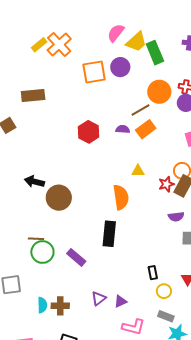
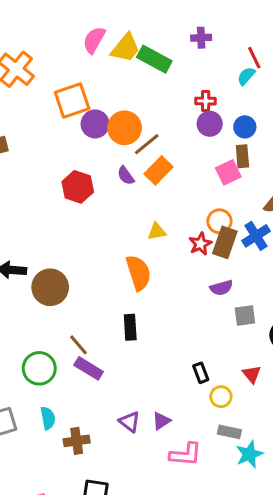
green rectangle: (155, 53) -> (154, 59), turned -30
purple circle: (120, 67) -> (95, 124), moved
orange circle: (159, 92) -> (125, 128), moved
purple semicircle: (123, 129) -> (126, 176), turned -120
black rectangle: (109, 234) -> (130, 327), size x0.7
brown line: (36, 239) -> (79, 345), moved, turned 56
purple triangle: (99, 298) -> (130, 422), turned -35
cyan semicircle: (42, 305) -> (48, 418), moved

